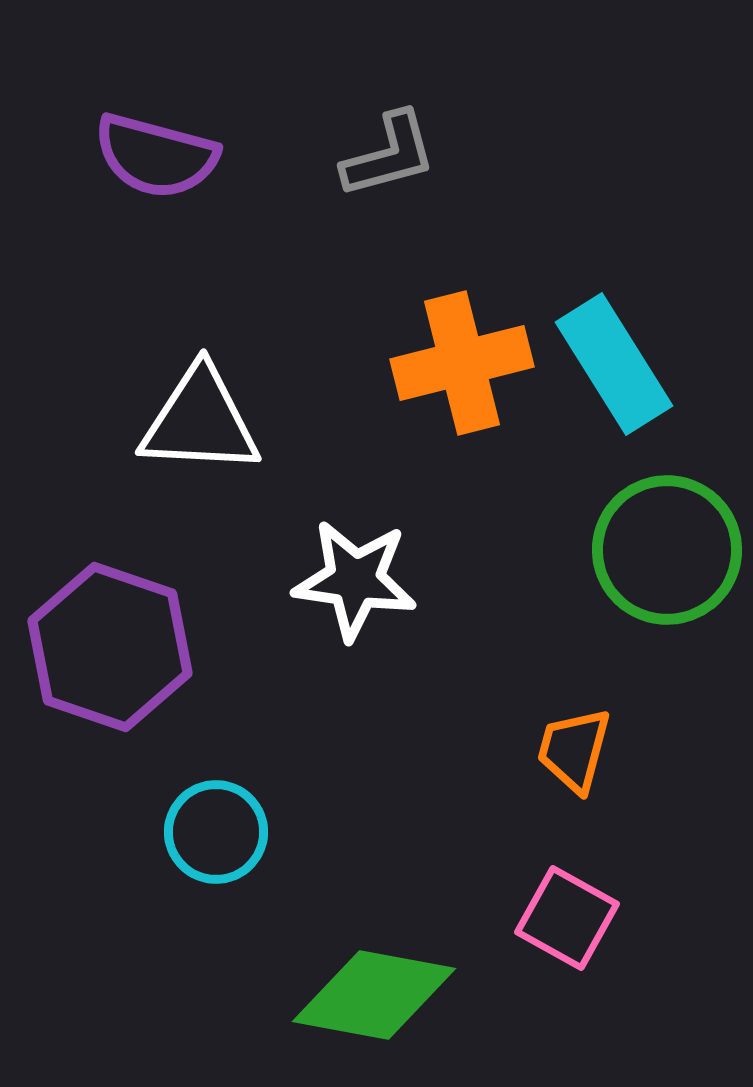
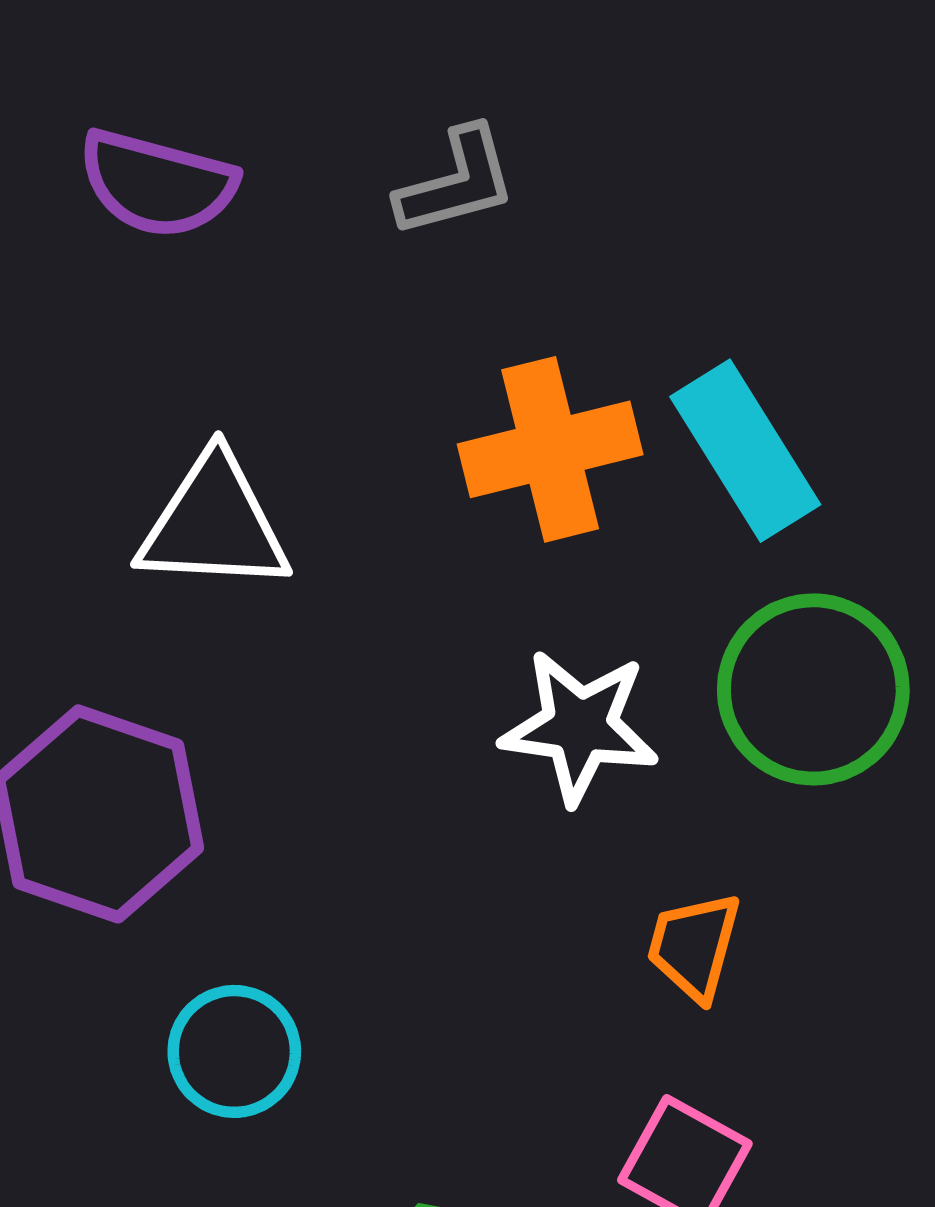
white star: (355, 580) -> (580, 727), moved

